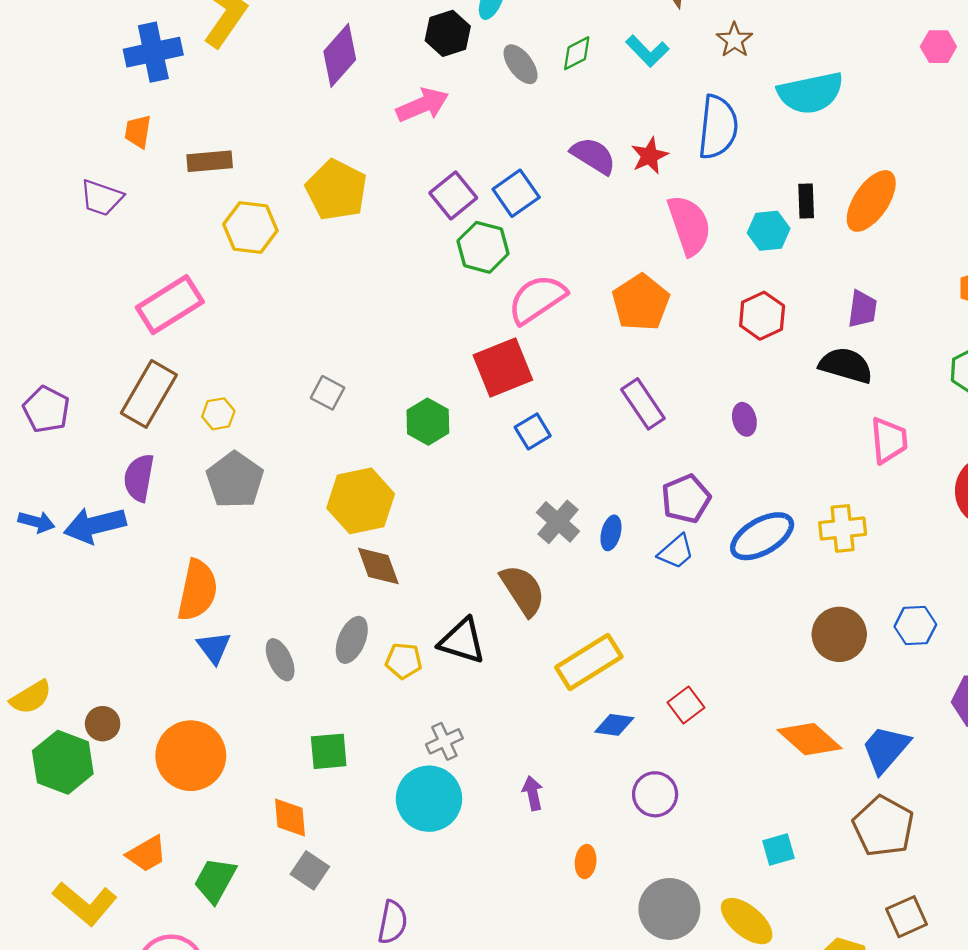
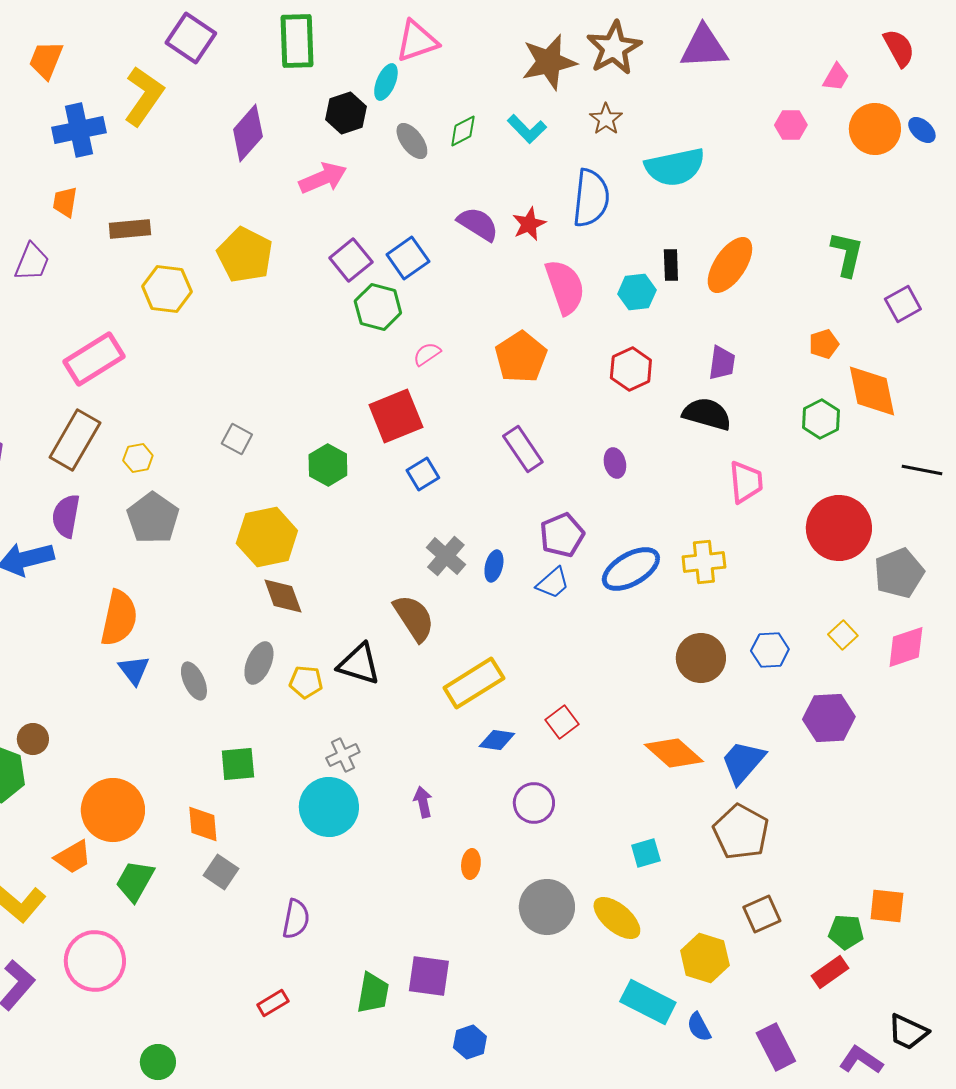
purple trapezoid: (101, 198) -> (32, 262), turned -87
pink semicircle: (537, 299) -> (427, 354), size x0.5
orange circle: (191, 756) -> (113, 810), moved

